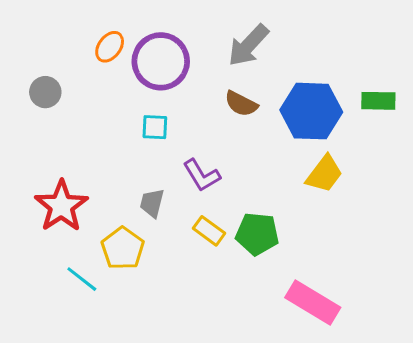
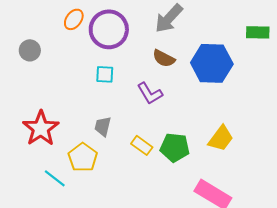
green rectangle: (378, 101) -> (258, 32), moved
yellow trapezoid: (324, 174) -> (221, 138), moved
purple L-shape: (202, 175) -> (150, 93), moved

